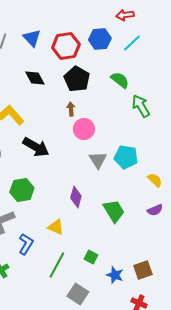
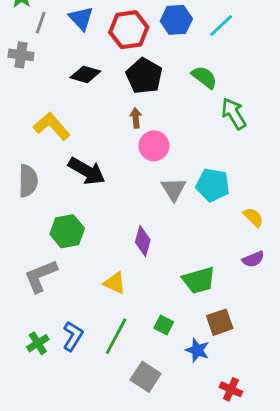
black diamond: (35, 78) -> (85, 74), turned -45
green trapezoid: (114, 211) -> (199, 280), moved, turned 105
blue L-shape: (26, 244) -> (73, 336), moved
brown square: (143, 270) -> (220, 322), moved

